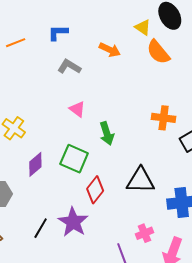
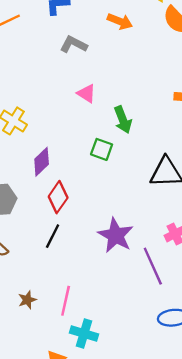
green square: (74, 159) -> (102, 149), moved, size x0.7
red diamond: (95, 190) -> (58, 197), moved
purple star: (73, 222) -> (116, 235), moved

